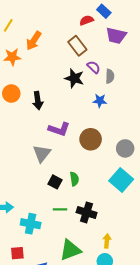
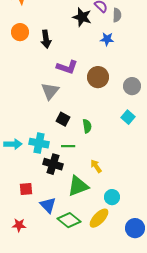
green semicircle: (74, 179) -> (87, 126), moved
cyan square: (121, 180) -> (128, 117), size x0.6
black cross: (87, 212) -> (53, 164), moved
cyan cross: (31, 224) -> (39, 143), moved
yellow arrow: (107, 241) -> (96, 166), moved, turned -40

